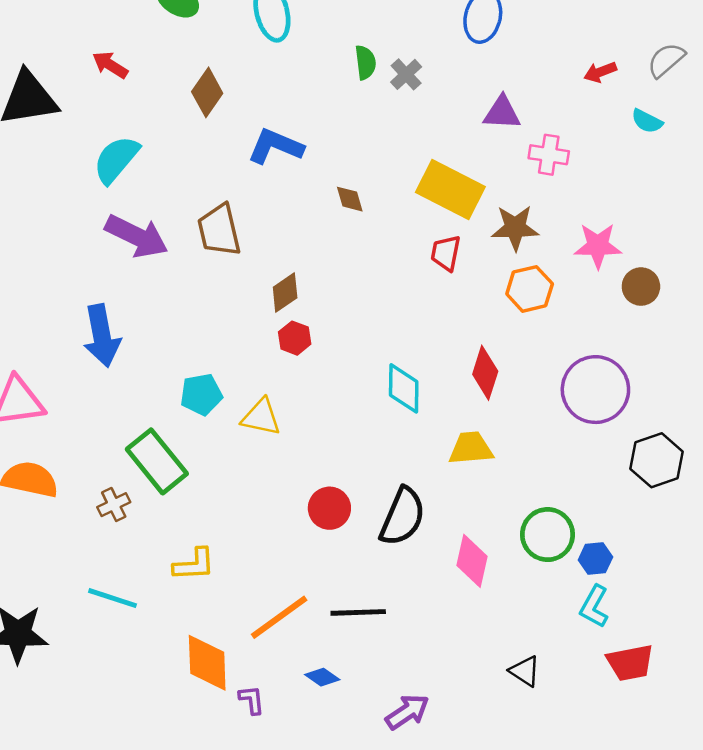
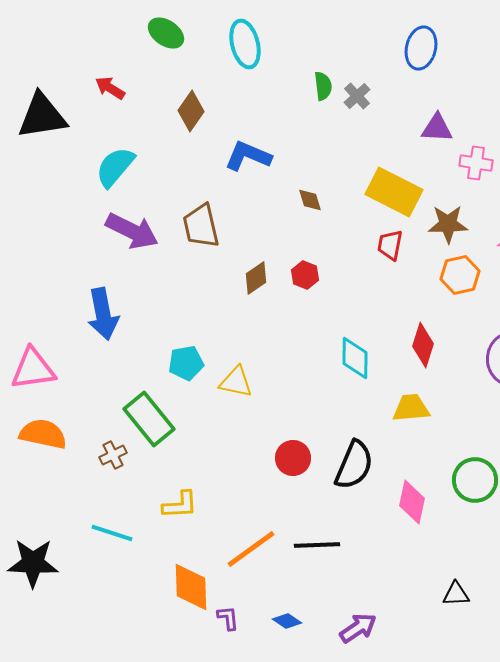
red hexagon: (295, 338) -> (305, 275), moved
black triangle: (525, 671) -> (456, 594), turned -36
blue diamond: (322, 677) -> (287, 621), moved

